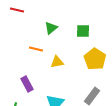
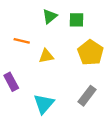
green triangle: (51, 28) -> (50, 16), moved

